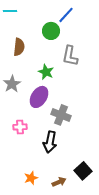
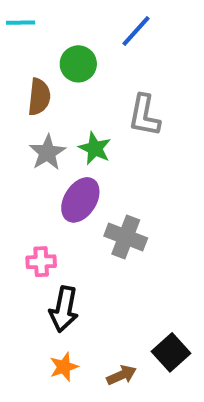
green circle: (51, 31) -> (78, 64), moved
gray star: (12, 84) -> (47, 153), moved
black arrow: (50, 142) -> (64, 309), moved

